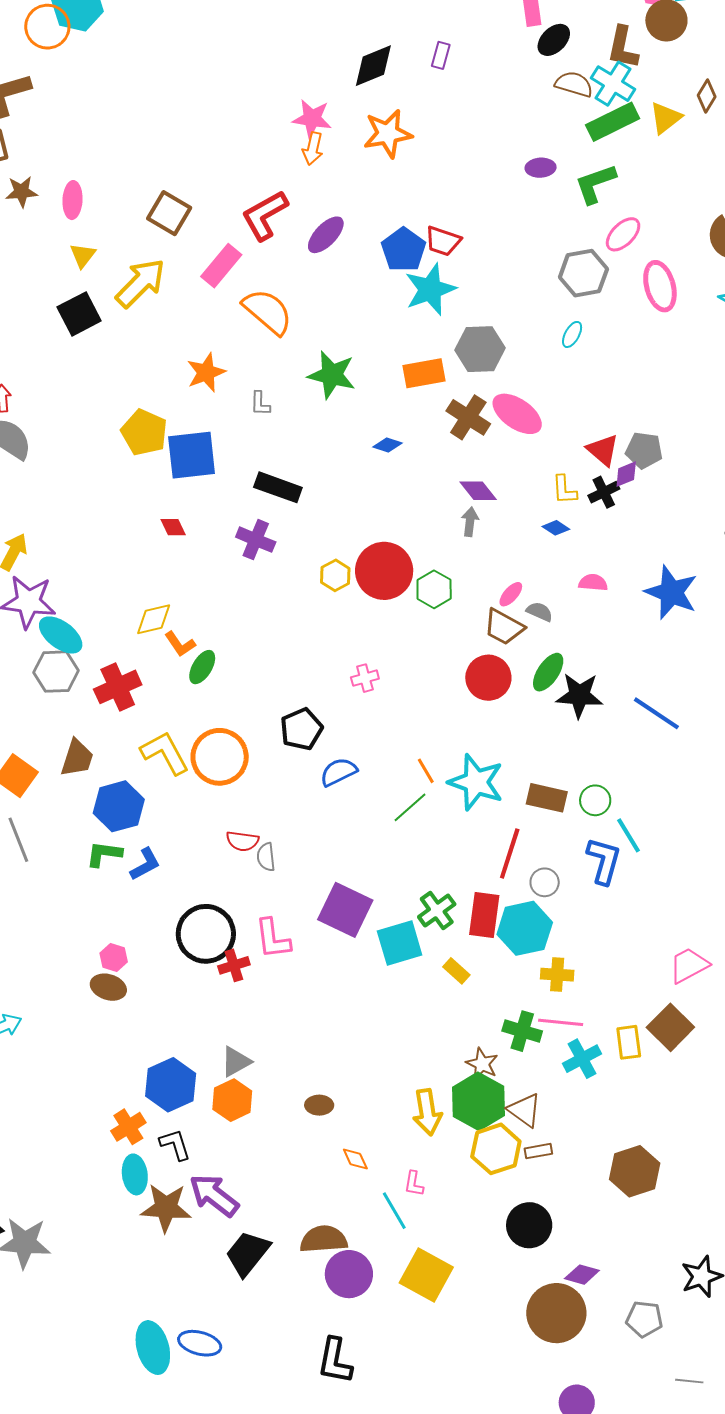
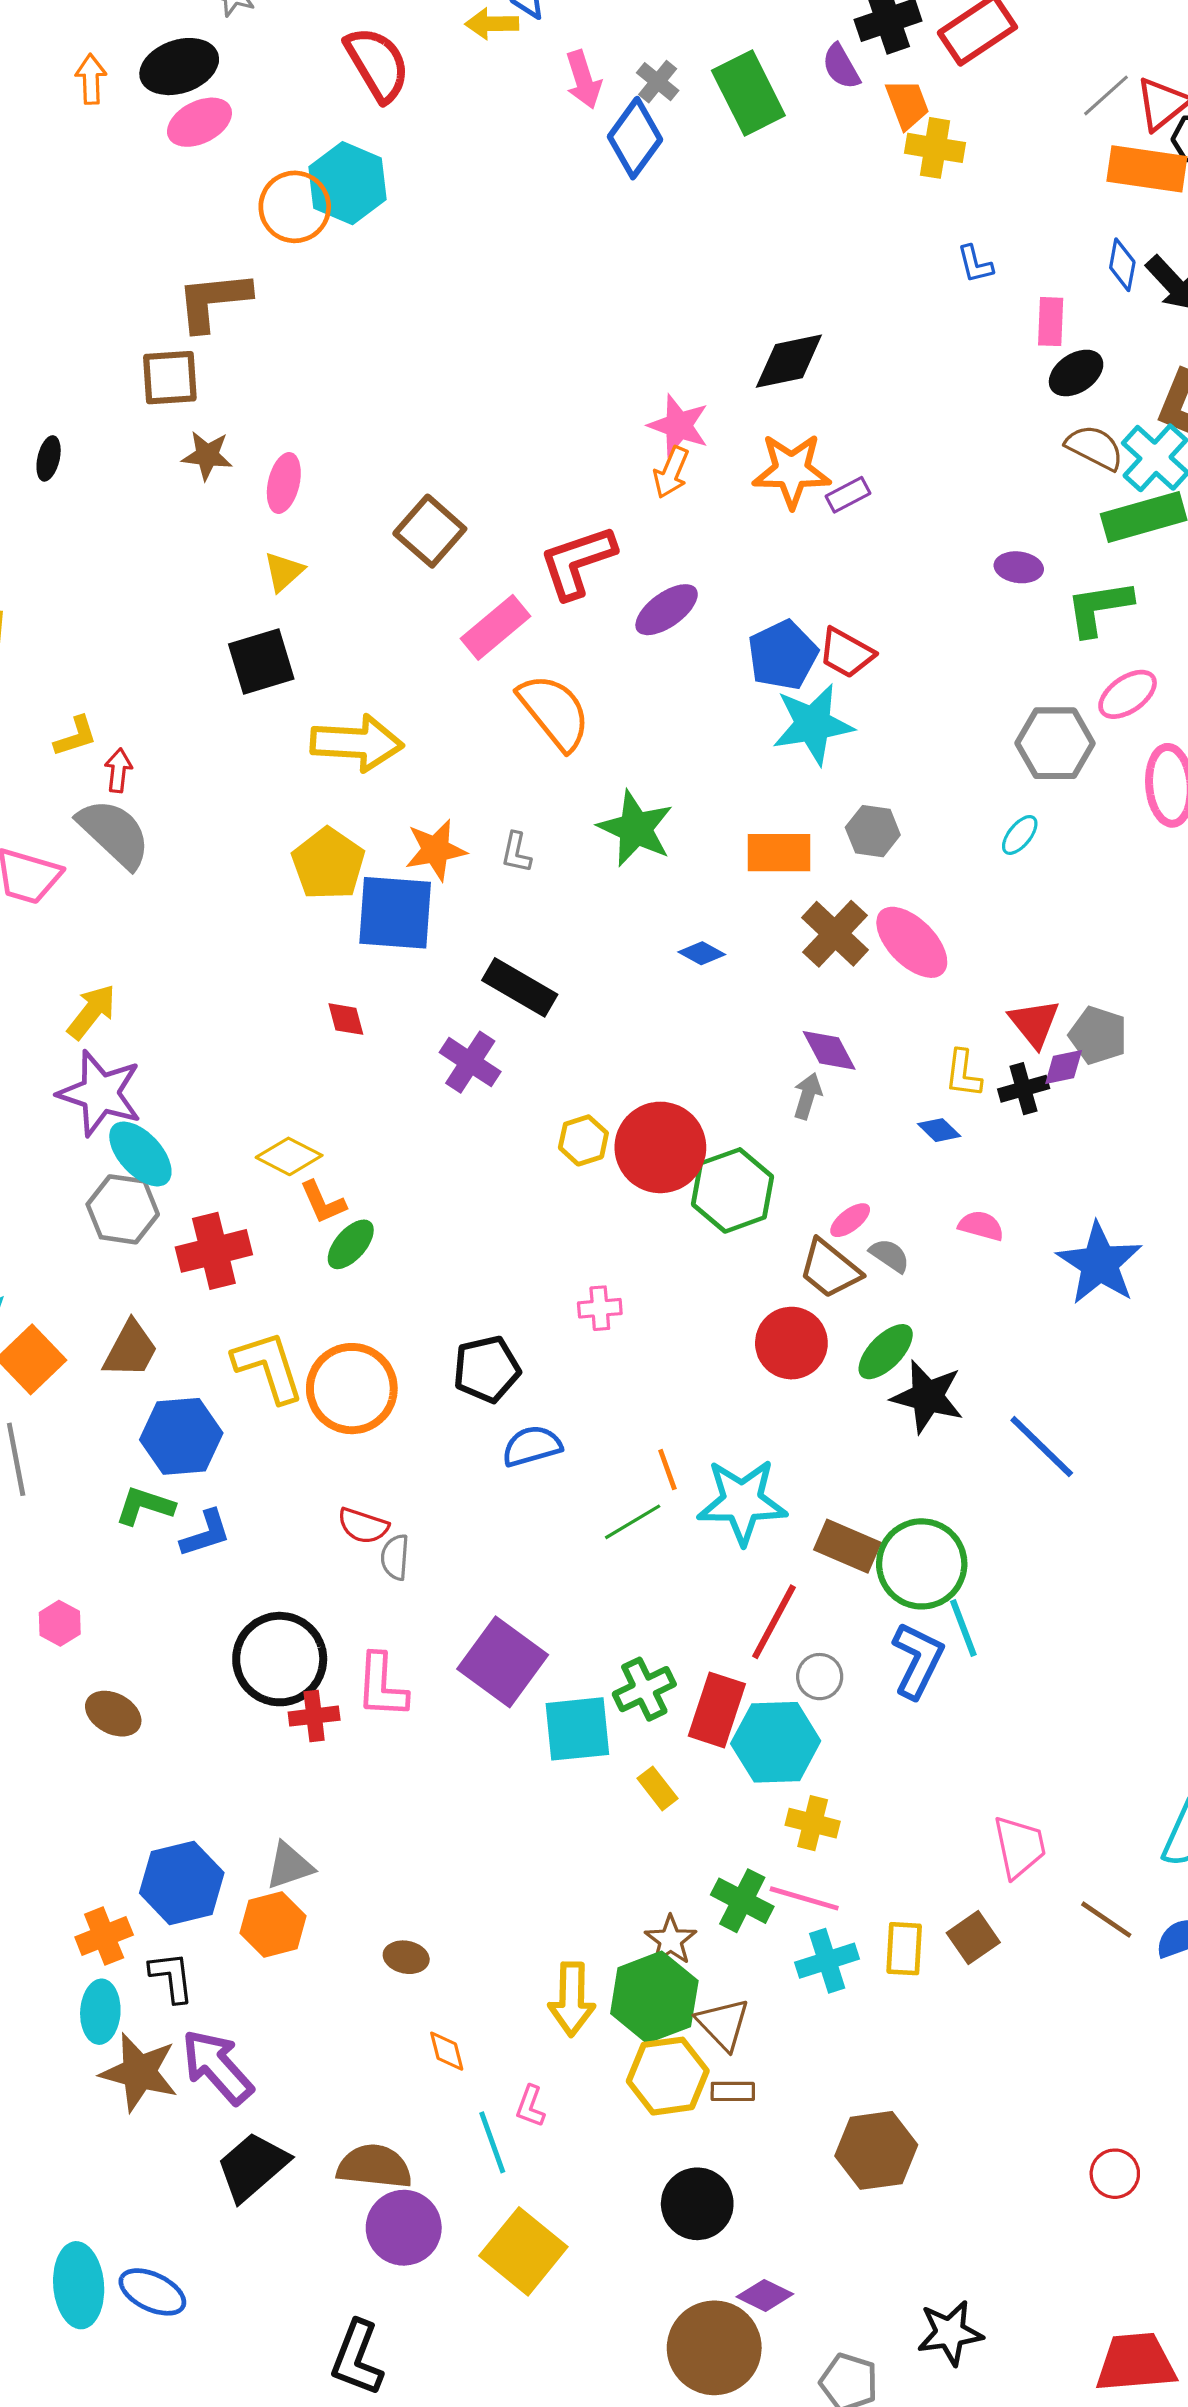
purple rectangle: (441, 55) -> (848, 495), moved, turned 36
yellow arrow: (140, 283) -> (357, 743), moved, turned 38
gray hexagon: (480, 349) -> (873, 831), size x0.7
orange star: (206, 372) -> (436, 850), moved
green hexagon: (434, 589) -> (732, 1190), size x1.4
yellow diamond: (154, 619) -> (289, 1156), turned 30
cyan star: (476, 782) -> (742, 1502), turned -30
green circle: (595, 800) -> (922, 1564), size x1.8
pink hexagon: (114, 957) -> (60, 1623), moved
pink trapezoid: (689, 965) -> (1019, 1847), turned 96
brown square: (670, 1027) -> (973, 1938), size x0.7

